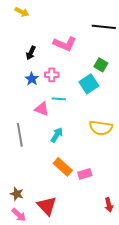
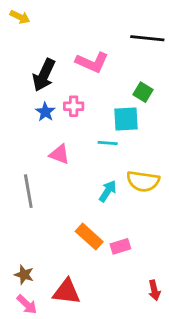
yellow arrow: (22, 12) -> (20, 17), moved
black arrow: (31, 53) -> (44, 75), size x1.6
cyan square: (89, 84) -> (126, 119), turned 30
cyan line: (59, 99) -> (108, 143), moved
cyan arrow: (57, 135) -> (108, 191), moved
red triangle: (47, 206) -> (67, 292), turned -40

